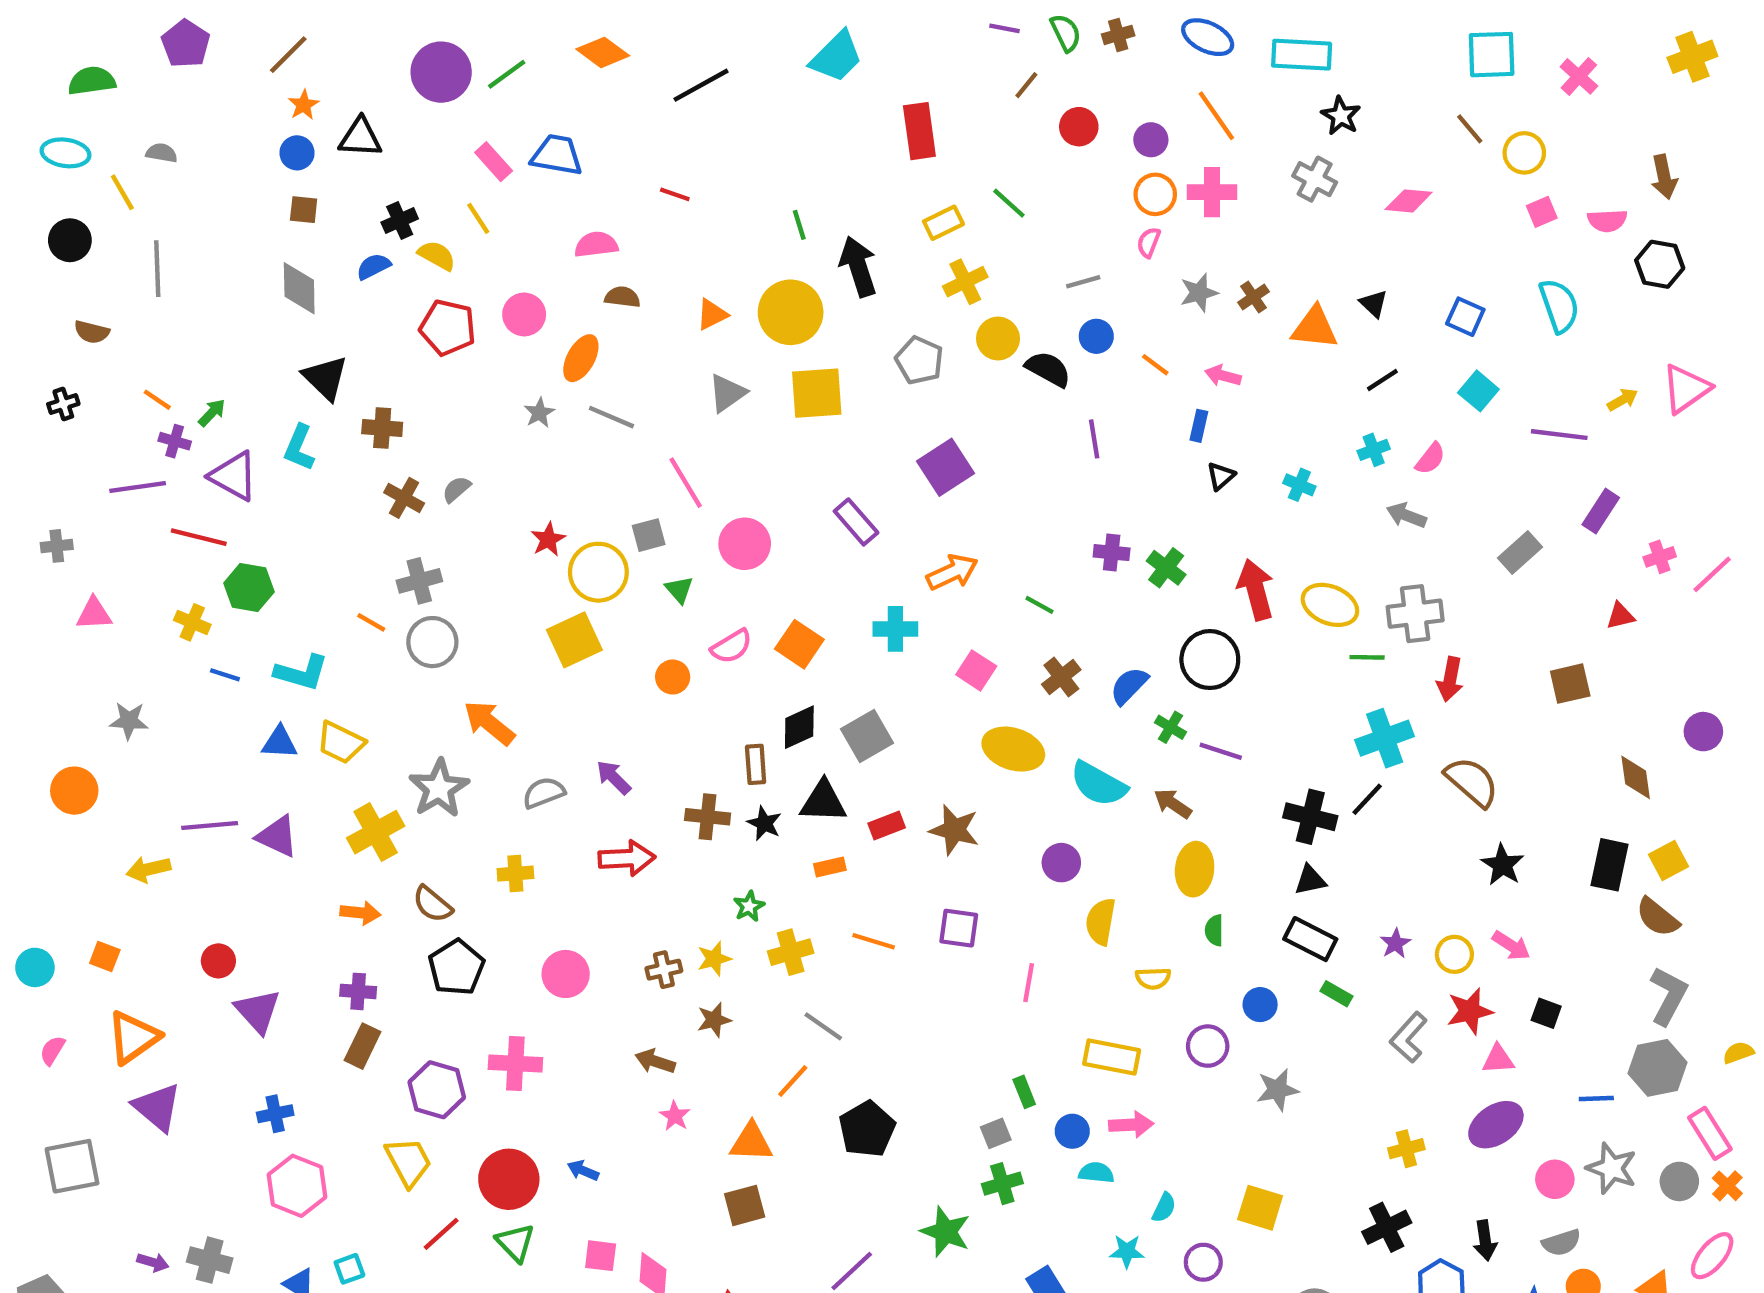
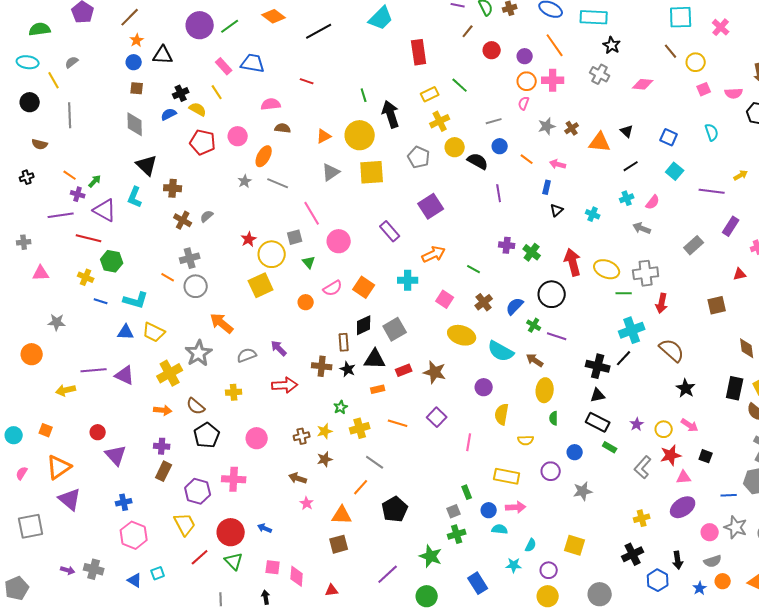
gray semicircle: (162, 153) -> (72, 62), turned -48
cyan semicircle: (1559, 306) -> (712, 132), size x0.7
purple square: (959, 928) -> (437, 417), turned 36

